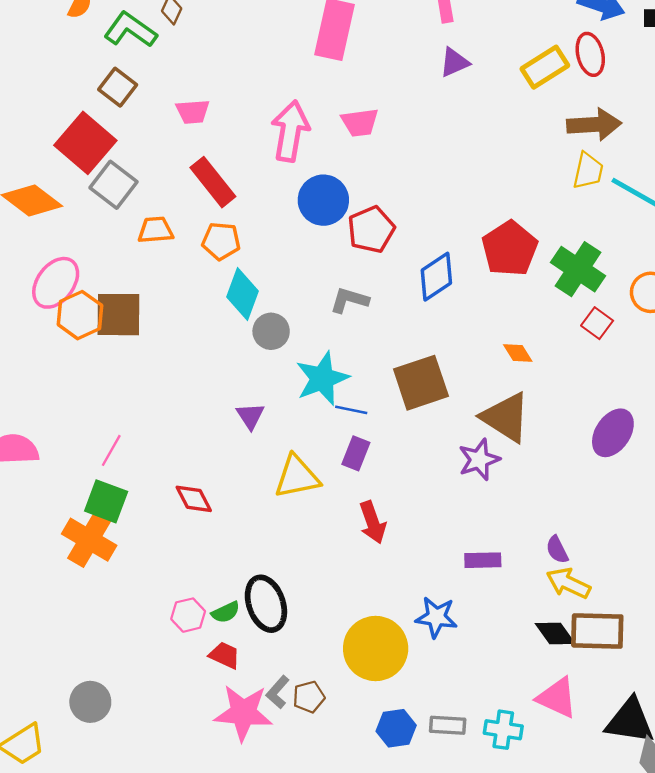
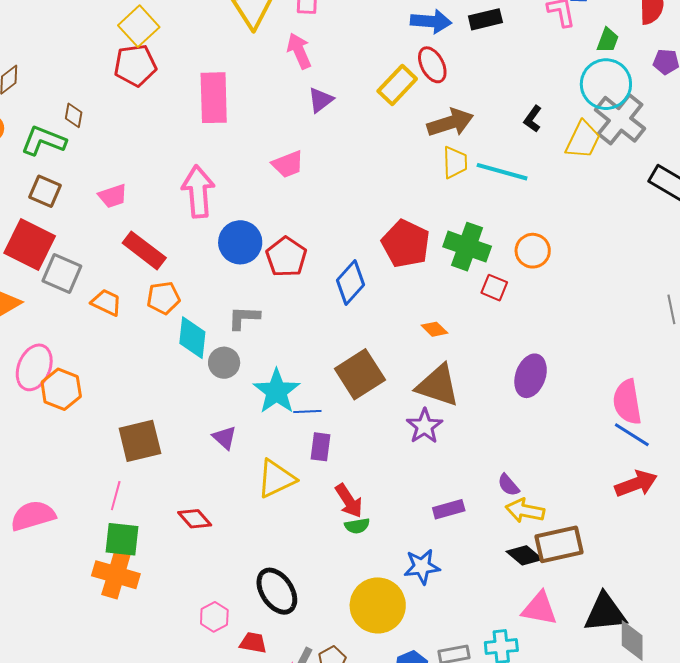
pink trapezoid: (360, 123) -> (288, 164), moved
orange trapezoid: (155, 230) -> (106, 302), turned 44
gray L-shape: (349, 300) -> (244, 318), moved
brown square: (118, 315) -> (140, 441), moved
green semicircle: (226, 612) -> (357, 526), moved, turned 30

